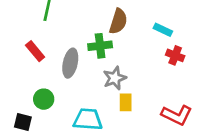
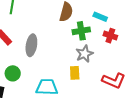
green cross: (100, 46) -> (81, 31), moved
gray star: (115, 78) -> (85, 54), moved

